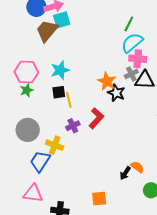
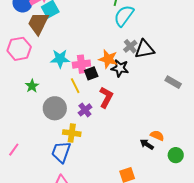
pink cross: (138, 59) -> (81, 64), moved
cyan star: (60, 70) -> (60, 59), turned 30
pink hexagon: (26, 72) -> (19, 49), moved
black square: (59, 92) -> (91, 73), moved
gray circle: (28, 130) -> (55, 108), moved
black arrow: (125, 173) -> (147, 144), turned 104

